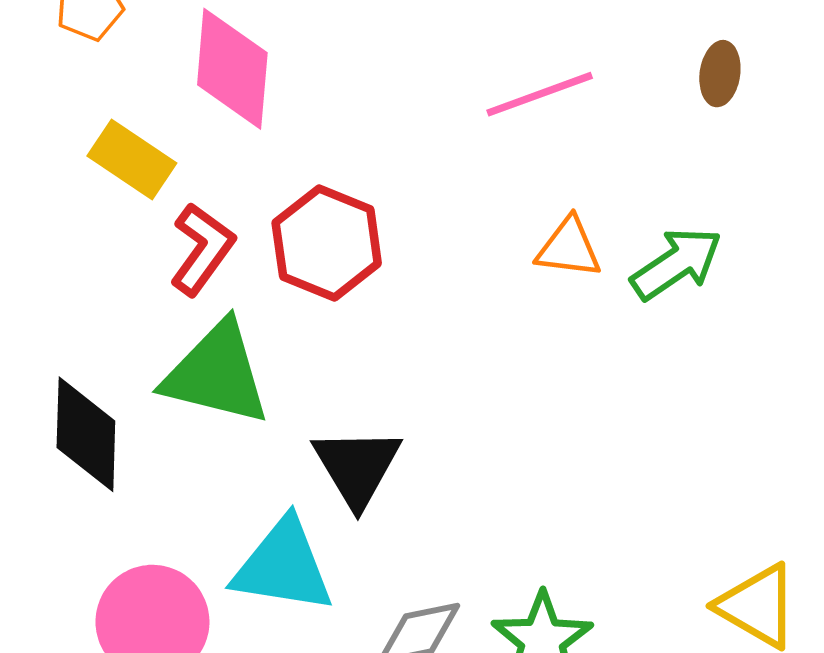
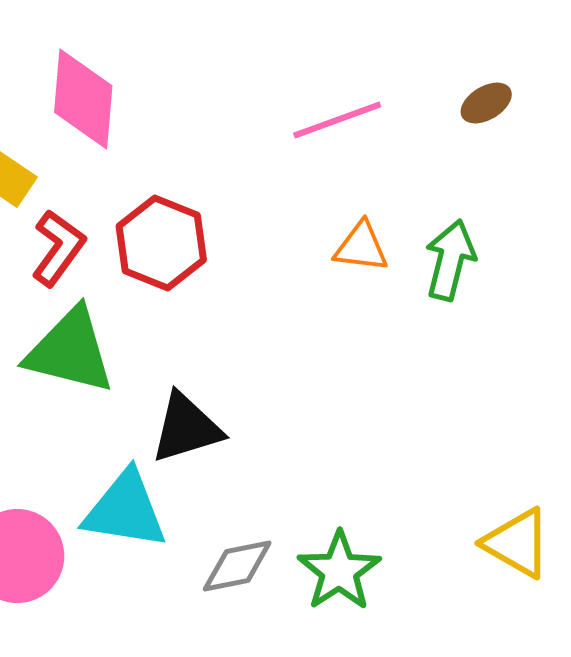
brown ellipse: (720, 74) -> (486, 103), turned 51
green arrow: (676, 264) -> (450, 260), turned -42
black triangle: (357, 467) -> (186, 428), turned 44

